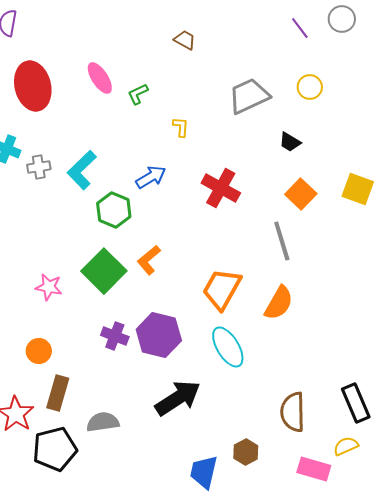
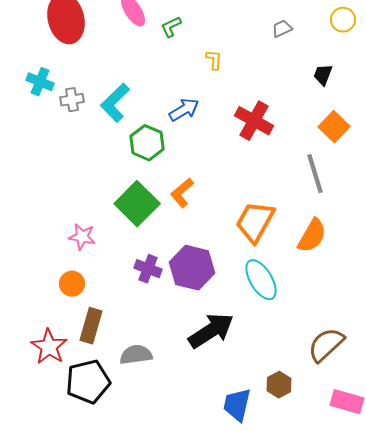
gray trapezoid: (249, 96) -> (282, 29), size x0.5
black trapezoid: (290, 142) -> (323, 75), turned 80
pink star: (49, 287) -> (82, 237), moved
brown semicircle: (293, 412) -> (326, 345), turned 48

